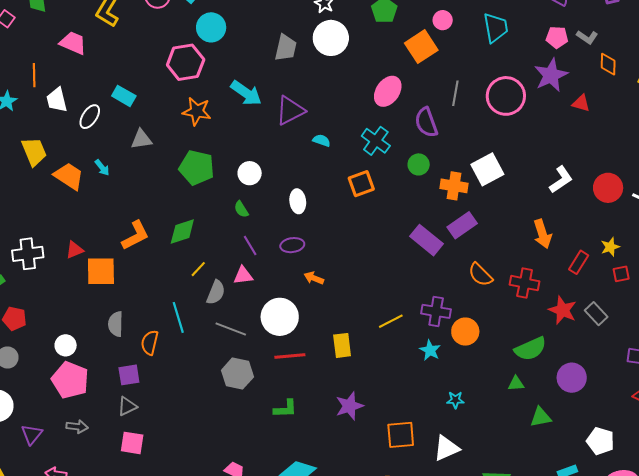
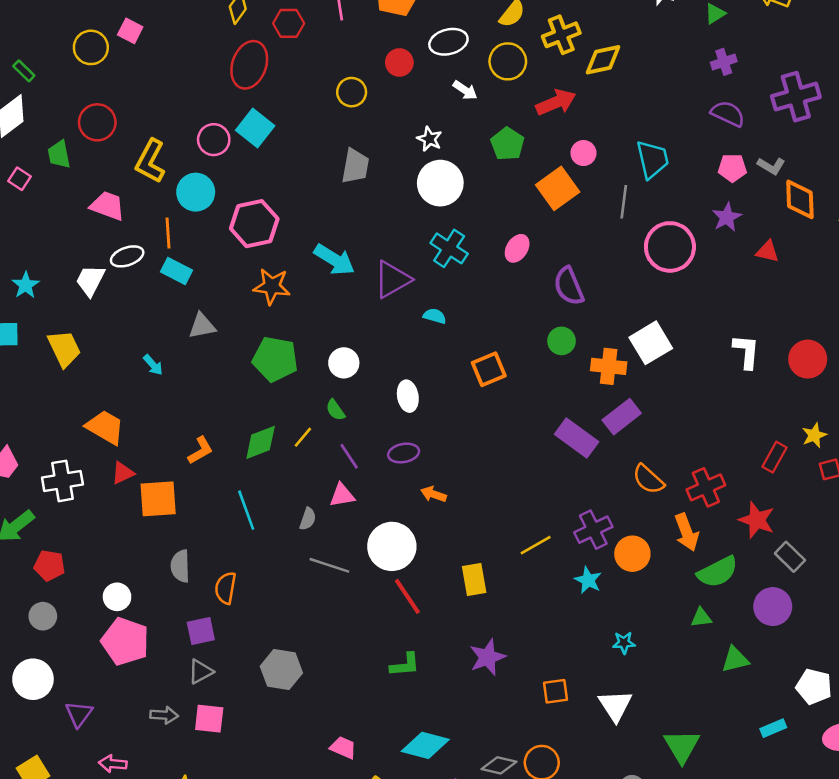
cyan circle: (211, 27) -> (196, 192), moved
gray trapezoid: (286, 48) -> (355, 166), moved
orange diamond: (608, 64) -> (800, 199), size x1.4
orange line: (34, 75) -> (168, 233), moved
purple star: (551, 75) -> (727, 217), size x0.7
pink ellipse: (388, 91) -> (517, 248), size x0.7
gray line: (455, 93) -> (624, 202), moved
white trapezoid: (57, 100) -> (90, 280), turned 44
white ellipse: (90, 117) -> (127, 256), moved, turned 40
cyan cross: (376, 141) -> (449, 248), moved
orange trapezoid: (69, 176) -> (105, 427), moved
white L-shape: (561, 180) -> (746, 352), turned -48
orange arrow: (542, 234) -> (687, 532), moved
orange L-shape: (135, 235) -> (200, 450), size x0.7
yellow line: (198, 269) -> (303, 437), moved
red cross: (525, 283) -> (706, 487), turned -32
gray semicircle: (216, 292) -> (308, 519), size x0.7
purple cross: (436, 311) -> (593, 530), turned -32
gray rectangle: (596, 314) -> (790, 557), moved
cyan line: (178, 317) -> (246, 510), moved
red line: (290, 356) -> (407, 596), turned 64
gray hexagon: (237, 374) -> (281, 670), moved
gray arrow: (77, 427) -> (164, 715), moved
orange square: (401, 435) -> (556, 691), size x0.7
white triangle: (446, 448) -> (615, 705), turned -36

